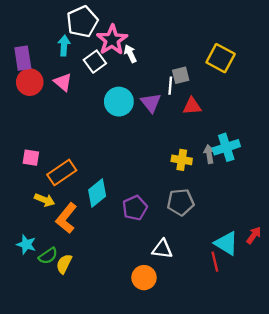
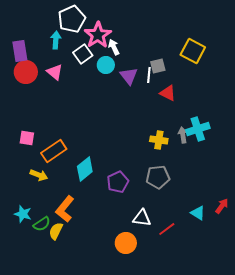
cyan circle: (119, 102) -> (106, 65), moved, size x0.7
purple triangle: (151, 103) -> (129, 76), moved
red triangle: (192, 106) -> (168, 93), turned 30
orange L-shape: (66, 218) -> (65, 209), moved
cyan triangle: (226, 243) -> (198, 213), size x0.7
red line: (215, 262) -> (167, 229), moved, turned 66

